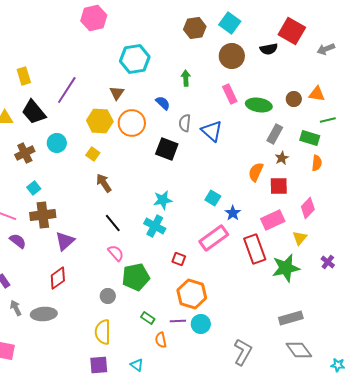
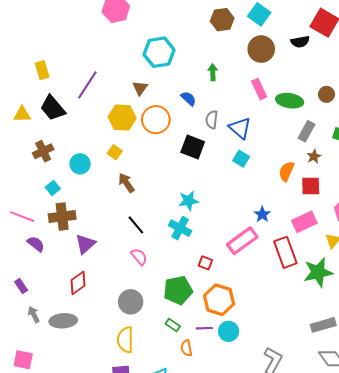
cyan circle: (57, 143) -> (80, 164), moved
cyan square: (213, 198) -> (241, 159), moved
green pentagon: (136, 277) -> (178, 290), moved
gray circle: (108, 296) -> (131, 302), size x1.5

